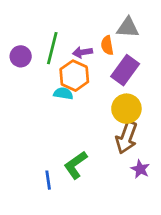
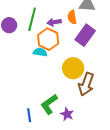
yellow circle: (126, 109) -> (73, 68), moved
purple star: (140, 169) -> (67, 114), moved

